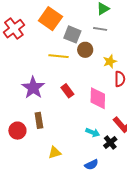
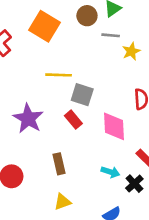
gray square: (72, 34) -> (82, 95), moved
brown circle: (85, 50) -> (87, 16), moved
yellow star: (110, 61) -> (131, 51), moved
brown rectangle: (39, 120) -> (59, 164), moved

